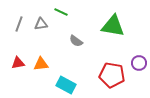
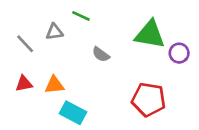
gray line: (19, 24) -> (25, 44), moved, turned -63
purple circle: (139, 63) -> (179, 53), moved
cyan rectangle: (66, 85) -> (73, 113), moved

